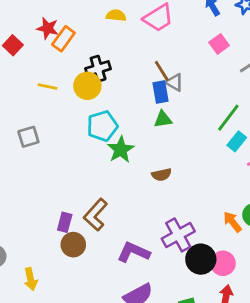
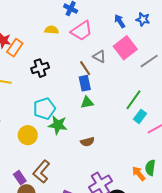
pink square: (219, 44) -> (125, 48), size x1.6
gray triangle: (174, 82) -> (99, 56), moved
yellow circle: (87, 86) -> (28, 135), moved
green star: (121, 150) -> (58, 125), turned -30
purple rectangle: (65, 222) -> (20, 178), turned -48

